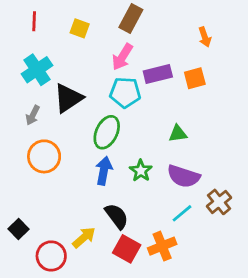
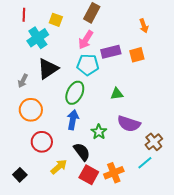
cyan cross: (37, 70) -> (38, 38), moved
green triangle: (178, 134) -> (117, 94), moved
green star: (141, 171) -> (99, 132), moved
cyan line: (182, 213) -> (145, 163), moved
black square: (18, 229) -> (20, 175), moved
red circle: (51, 256) -> (42, 142), moved

